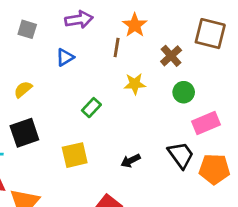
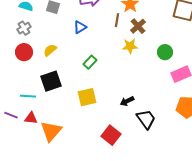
brown cross: (171, 56) -> (138, 26), moved
green rectangle: (91, 108) -> (90, 62), moved
black trapezoid: (181, 155) -> (146, 119), moved

